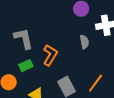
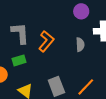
orange L-shape: (50, 55) -> (46, 41), moved

